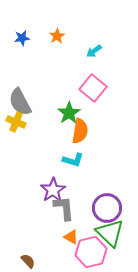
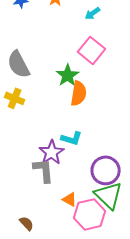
yellow cross: (16, 122) -> (15, 98), moved
cyan L-shape: (73, 160) -> (72, 138), moved
gray L-shape: (64, 208) -> (44, 170), moved

